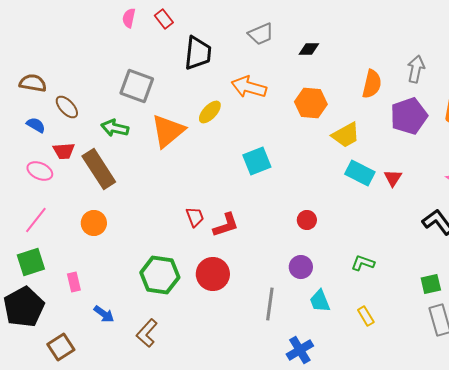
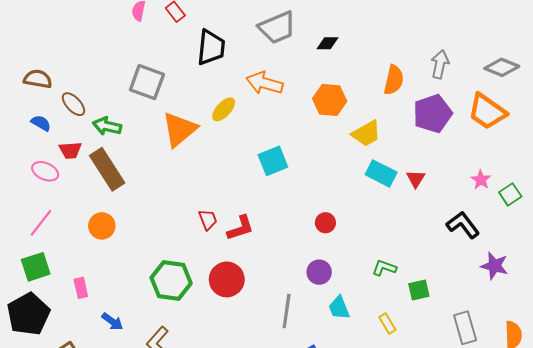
gray trapezoid: (261, 34) -> (277, 28), size x1.4
green arrow: (115, 128) -> (107, 126), moved
green square: (431, 284) -> (419, 290), moved

